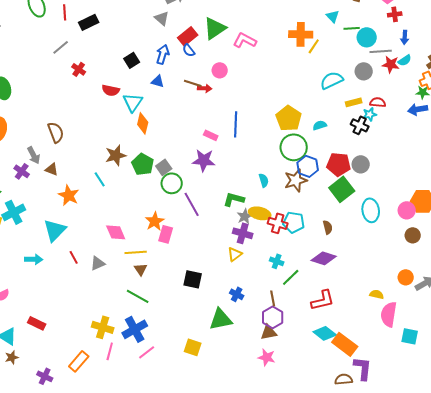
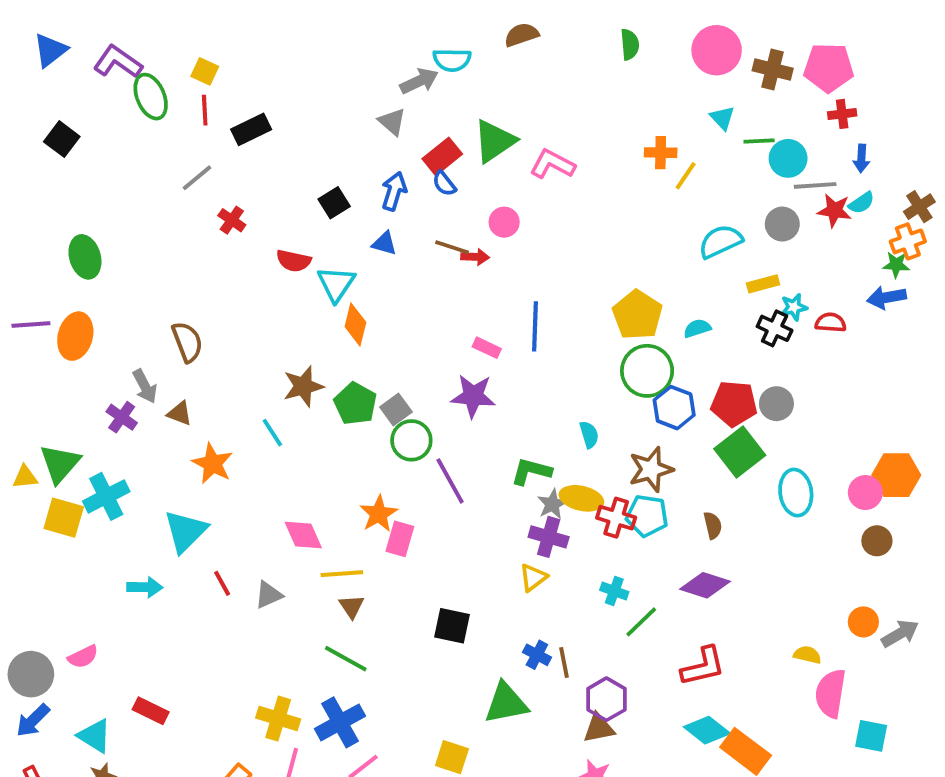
orange cross: (301, 34) -> (661, 153), size x0.7
red semicircle: (378, 102) -> (831, 323), moved
brown star: (296, 180) -> (651, 469), moved
brown line: (273, 298) -> (564, 663), moved

